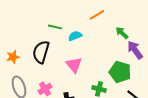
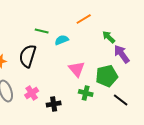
pink triangle: (74, 65) -> (77, 69), moved
green pentagon: (120, 72) -> (107, 76), turned -30

